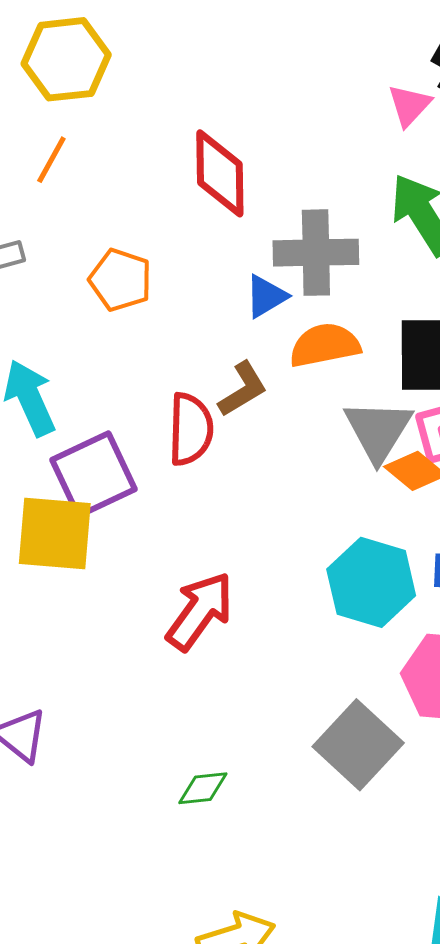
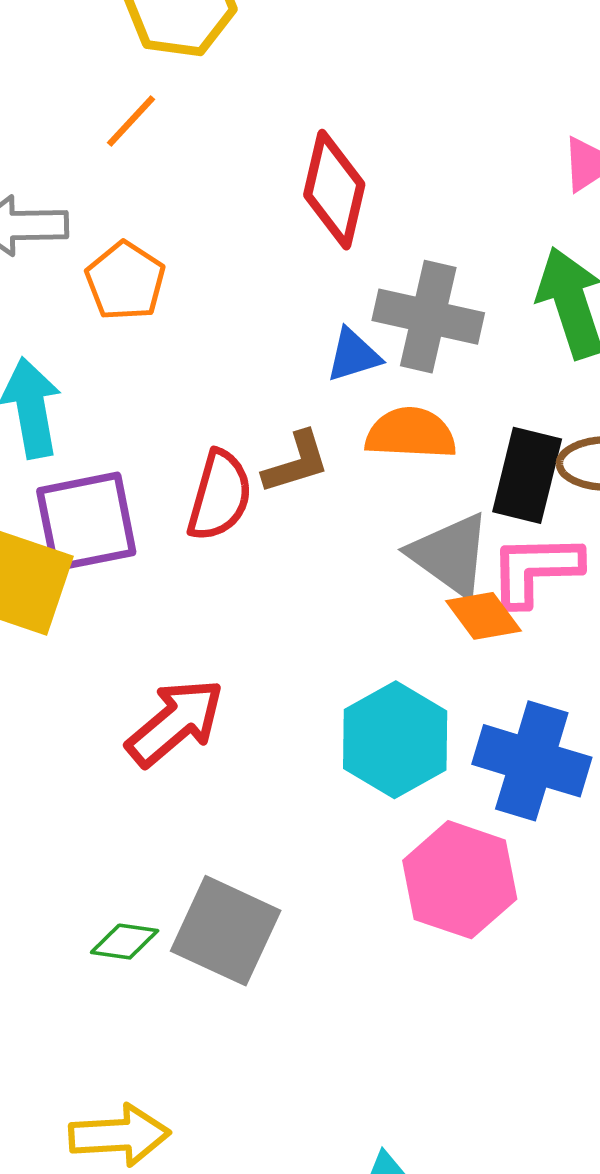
orange pentagon: (120, 280) -> (125, 281), moved
gray triangle: (378, 430) -> (450, 555), turned -40
gray square: (358, 745) -> (226, 931), moved, turned -32

